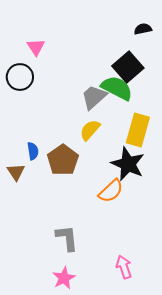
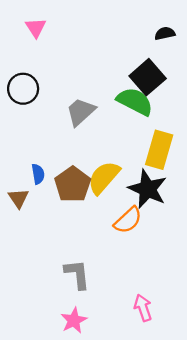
pink triangle: (36, 47) -> (36, 28), moved
gray trapezoid: (94, 97) -> (81, 112), moved
yellow semicircle: (90, 130) -> (104, 177), moved, size x1.4

